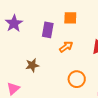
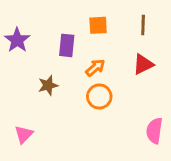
brown star: (32, 65) -> (48, 85), moved
orange circle: (77, 79) -> (99, 96), moved

